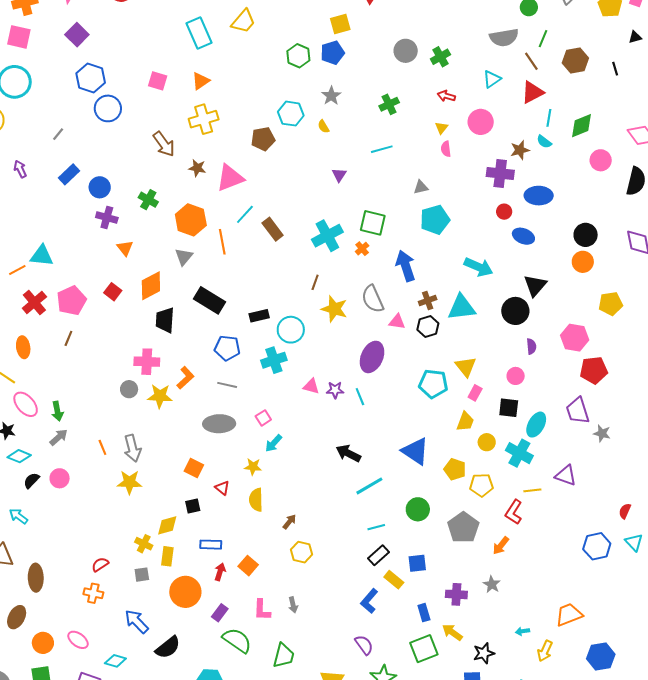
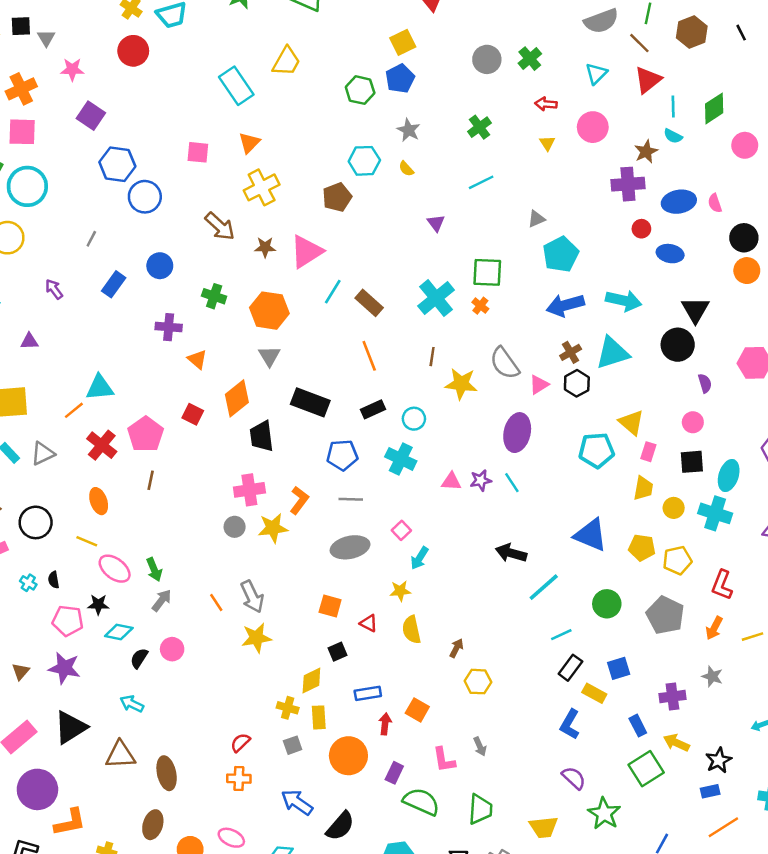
pink semicircle: (446, 149) -> (715, 203), moved
blue circle: (100, 187) -> (160, 266), moved
orange line: (222, 242) -> (369, 356), moved
blue arrow: (406, 266) -> (565, 305), moved, turned -76
pink triangle: (397, 322) -> (539, 385), turned -30
cyan circle: (291, 330) -> (414, 419), size x0.7
cyan cross: (274, 360) -> (401, 459), turned -35
yellow line: (532, 490) -> (753, 637), moved

